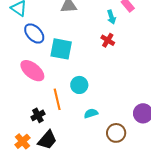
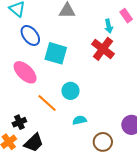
red cross: (108, 40) -> (103, 49), size x1.6
orange line: (57, 99) -> (47, 103), turned -40
black cross: (38, 115) -> (19, 122), moved

